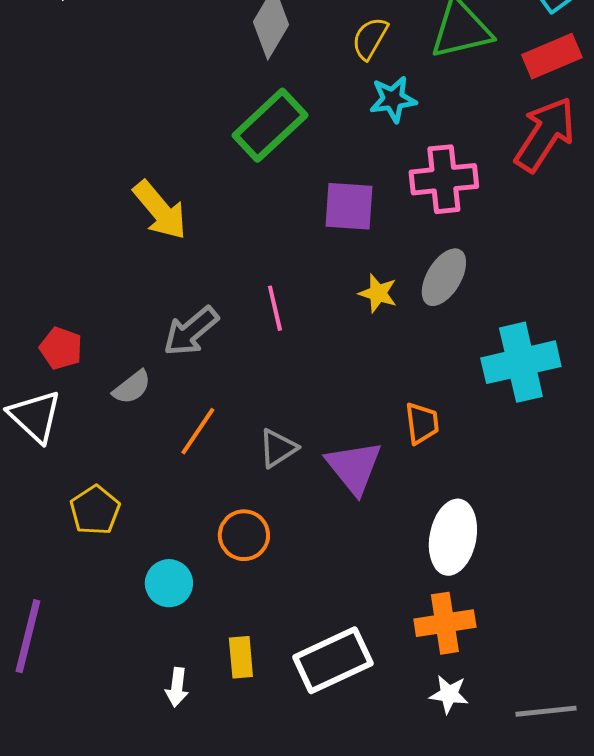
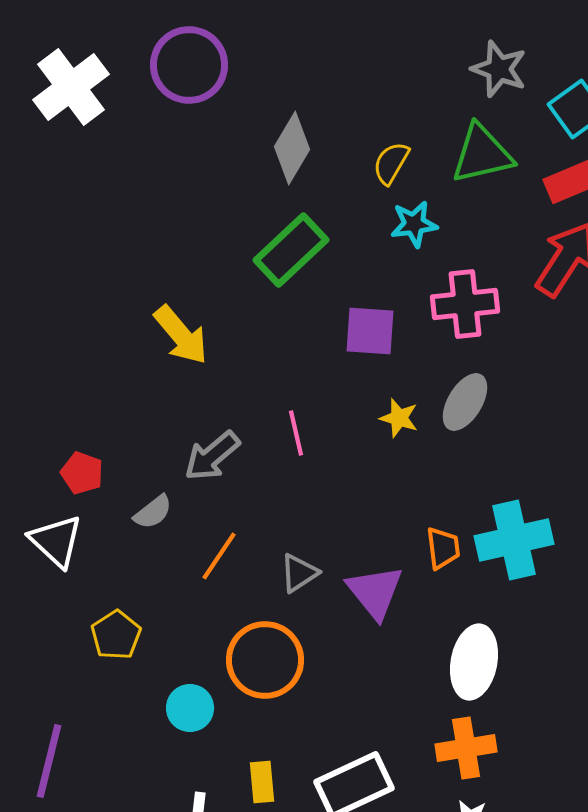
cyan cross: (521, 362) -> (514, 540), moved
orange circle: (244, 535) -> (265, 660), size x1.5

